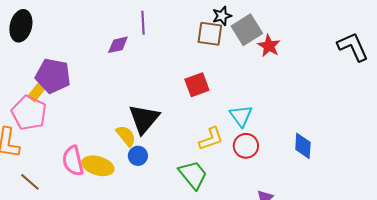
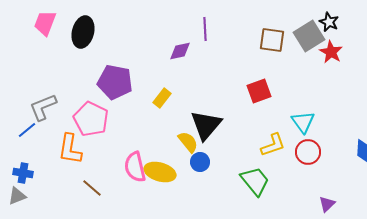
black star: (222, 16) -> (329, 22), moved, turned -30
yellow rectangle: (37, 92) -> (162, 98), moved

